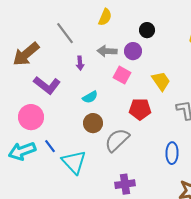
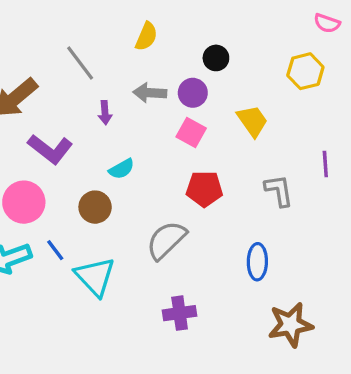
pink square: (122, 75) -> (191, 133), moved
yellow trapezoid: (161, 81) -> (252, 121), moved
brown circle: (93, 123) -> (95, 207), moved

